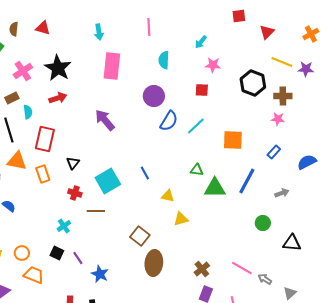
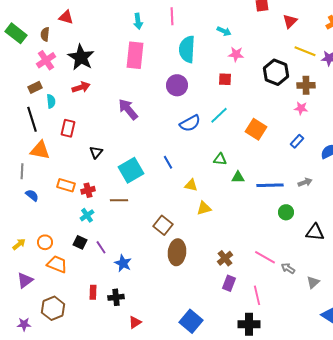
brown semicircle: (14, 29) -> (45, 34), moved
cyan arrow: (99, 32) -> (138, 21), moved
cyan arrow: (201, 42) -> (224, 31), turned -104
cyan semicircle: (164, 60) -> (187, 49), size x1.5
blue semicircle: (169, 121) -> (190, 123), moved, turned 30
red rectangle: (45, 139) -> (68, 128), size x0.7
orange square: (233, 140) -> (256, 129), turned 30
orange rectangle: (43, 174) -> (66, 185), moved, turned -54
blue line: (247, 181) -> (270, 185), moved, turned 60
green triangle: (215, 188) -> (238, 177), size x0.6
red cross: (75, 193) -> (88, 190), moved, turned -32

